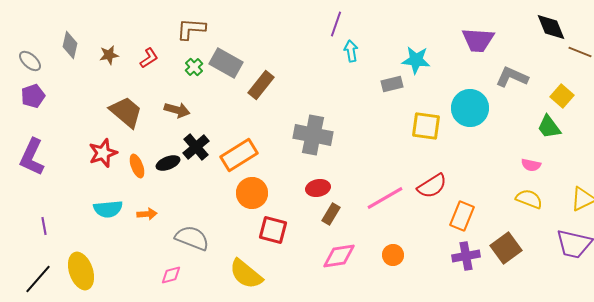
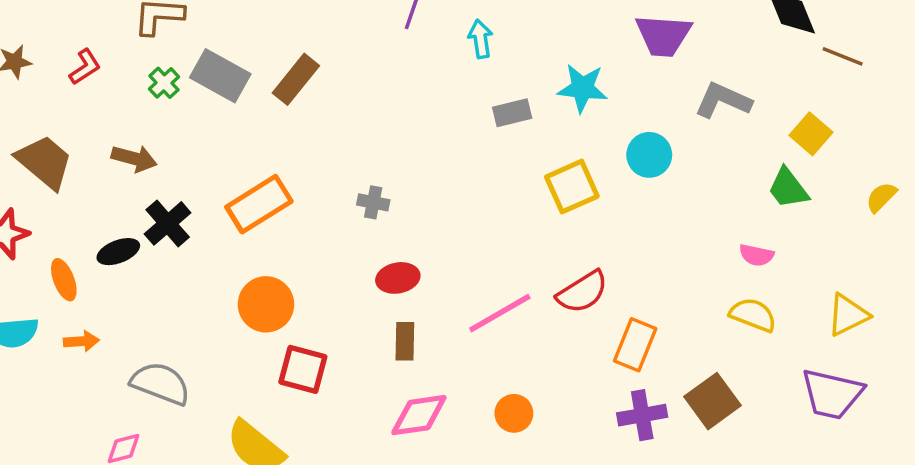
cyan arrow: (351, 51) -> (480, 39), moved
cyan star: (416, 60) -> (582, 88), moved
brown rectangle: (261, 85) -> (296, 79), moved
cyan circle: (470, 108) -> (649, 155), size x0.7
yellow square: (426, 126) -> (572, 187), turned -32
gray cross: (313, 135) -> (373, 202), size x0.5
orange rectangle: (239, 155) -> (259, 204), moved
orange ellipse: (137, 166) -> (64, 280), moved
red ellipse: (318, 188) -> (398, 278), moved
brown rectangle: (331, 214) -> (405, 341), turned -30

